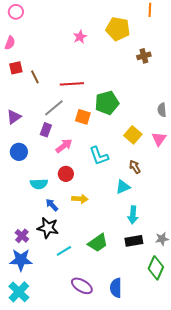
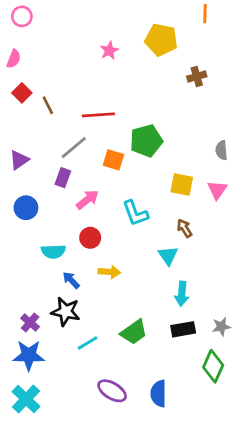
red square: (16, 68) -> (22, 93), turned -32
yellow square: (133, 135) -> (182, 184), turned -30
cyan triangle: (123, 187) -> (168, 256), turned -42

